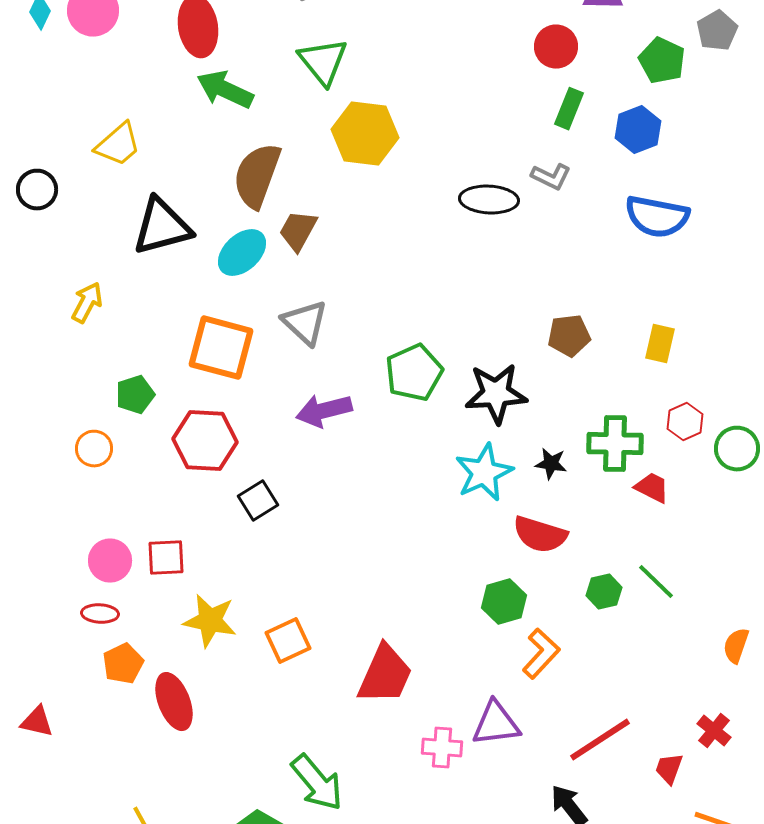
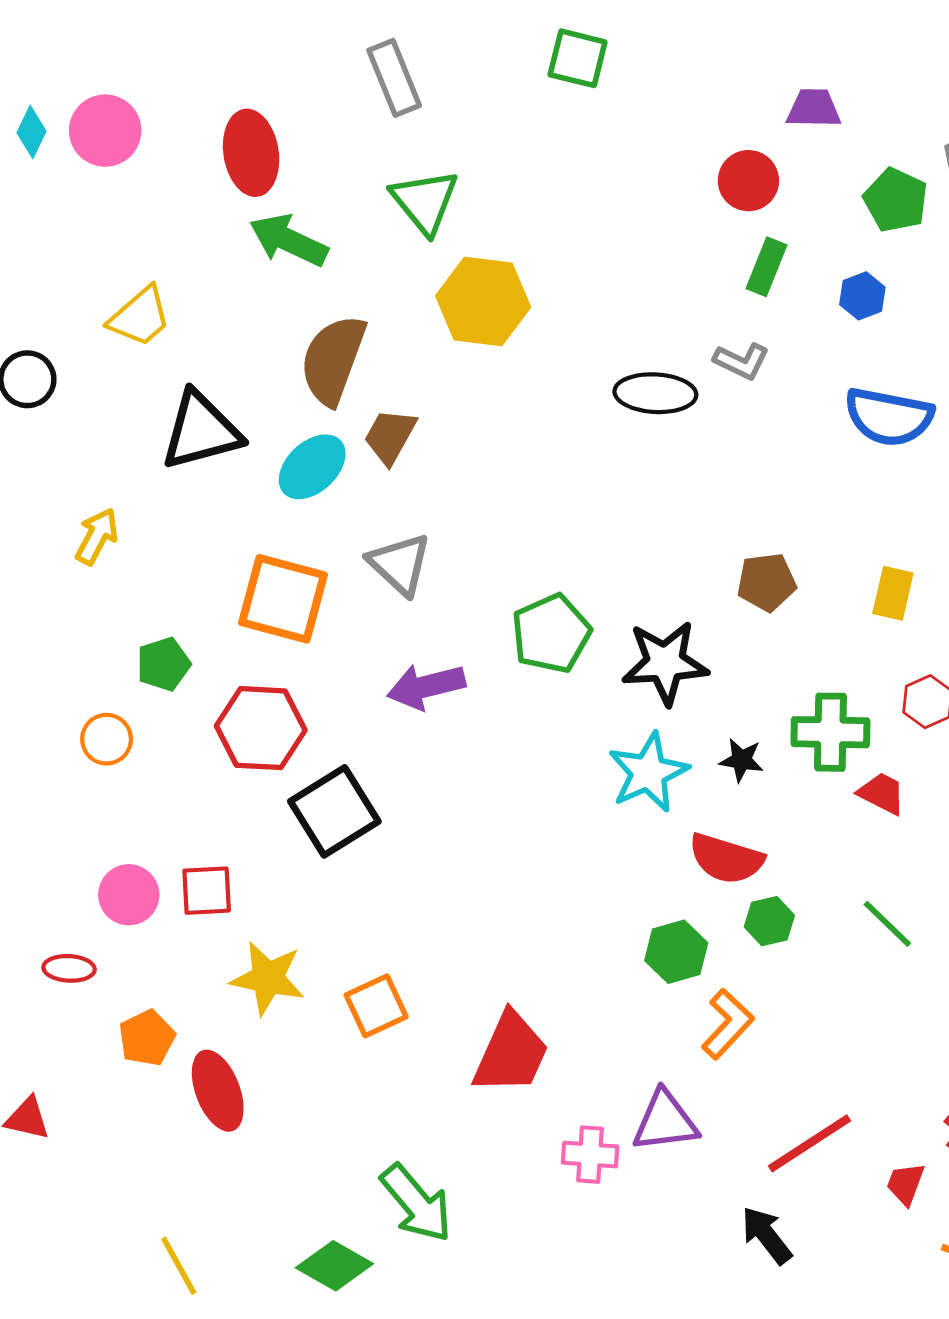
blue hexagon: (638, 130) -> (862, 296), size x0.7
black square: (258, 501) -> (334, 811), size x1.6
green hexagon: (604, 592) -> (769, 921), moved
red ellipse: (100, 614) -> (69, 968), moved

